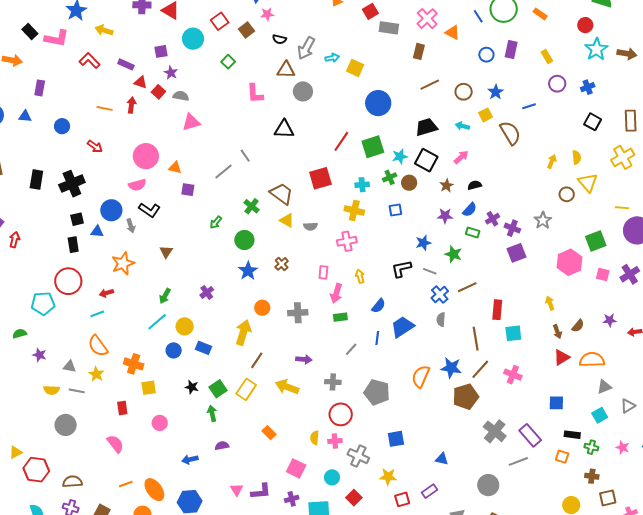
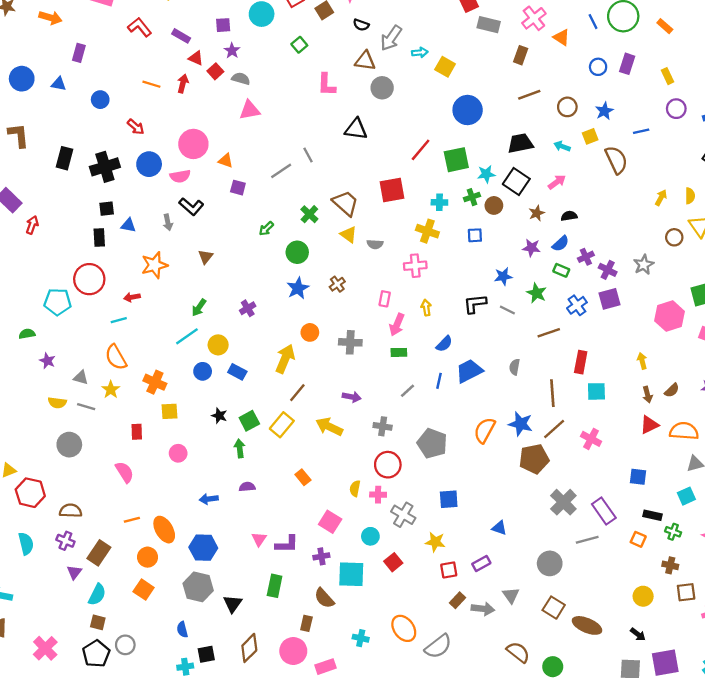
blue circle: (111, 210) -> (149, 164), moved
blue cross: (440, 295) -> (577, 305), moved

